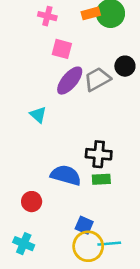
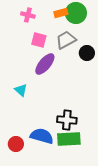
gray trapezoid: (97, 79) -> (66, 40), moved
green rectangle: (101, 179) -> (69, 139), size x1.6
red circle: (32, 202) -> (16, 144), moved

